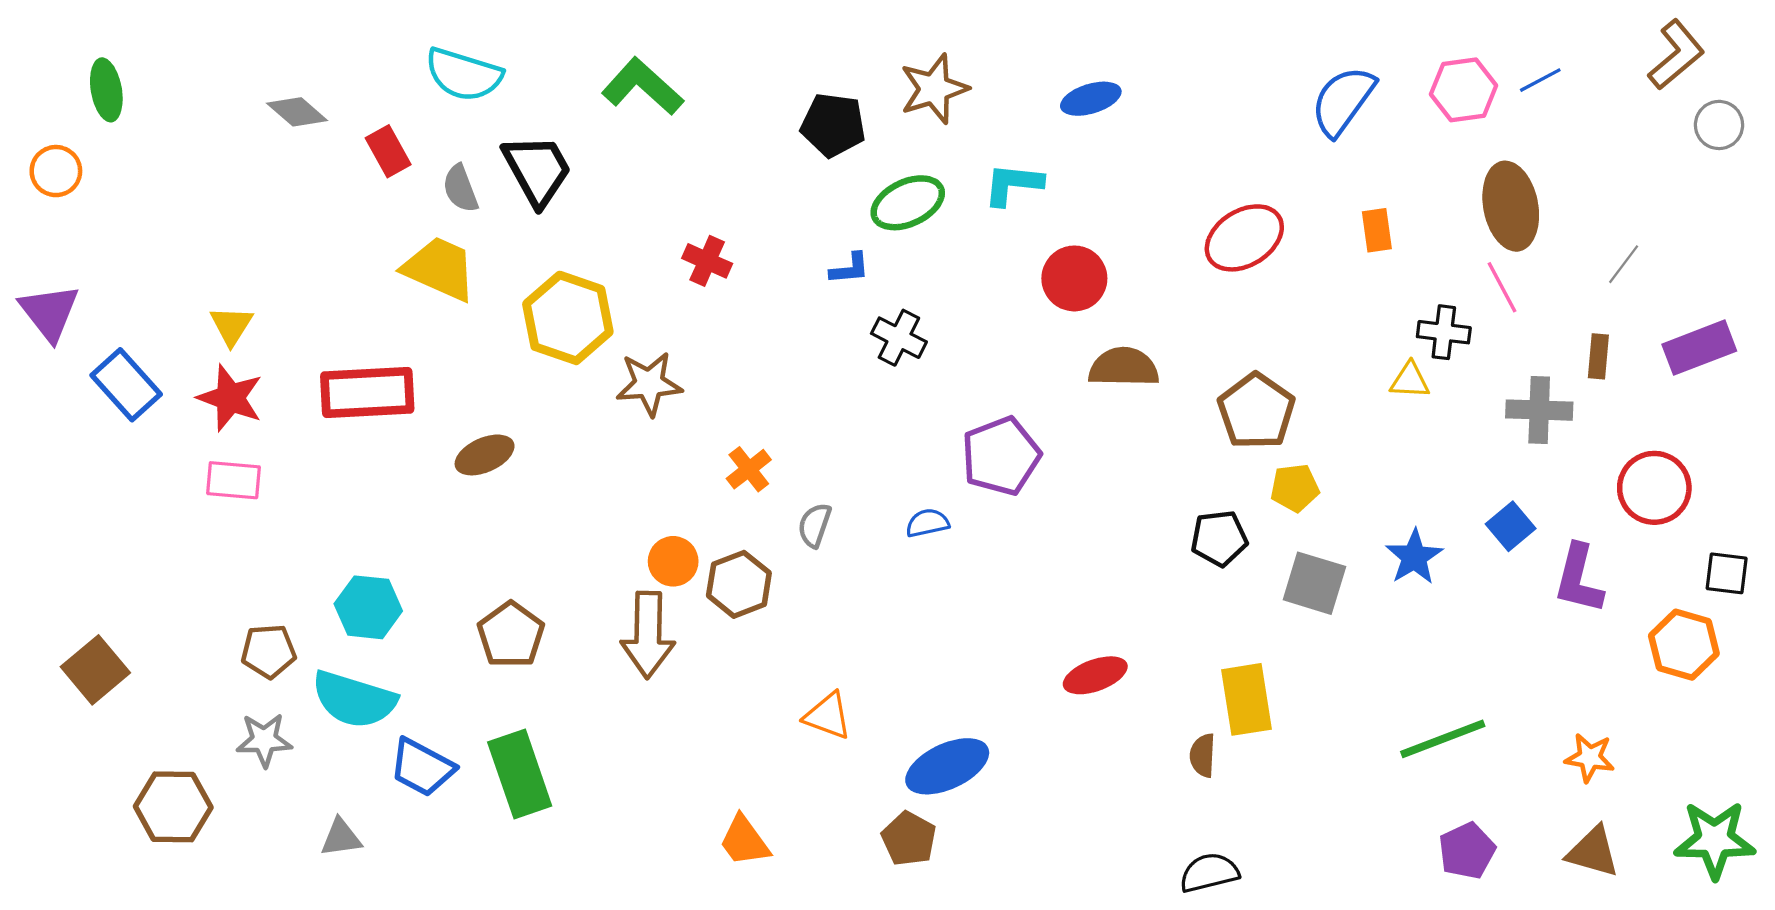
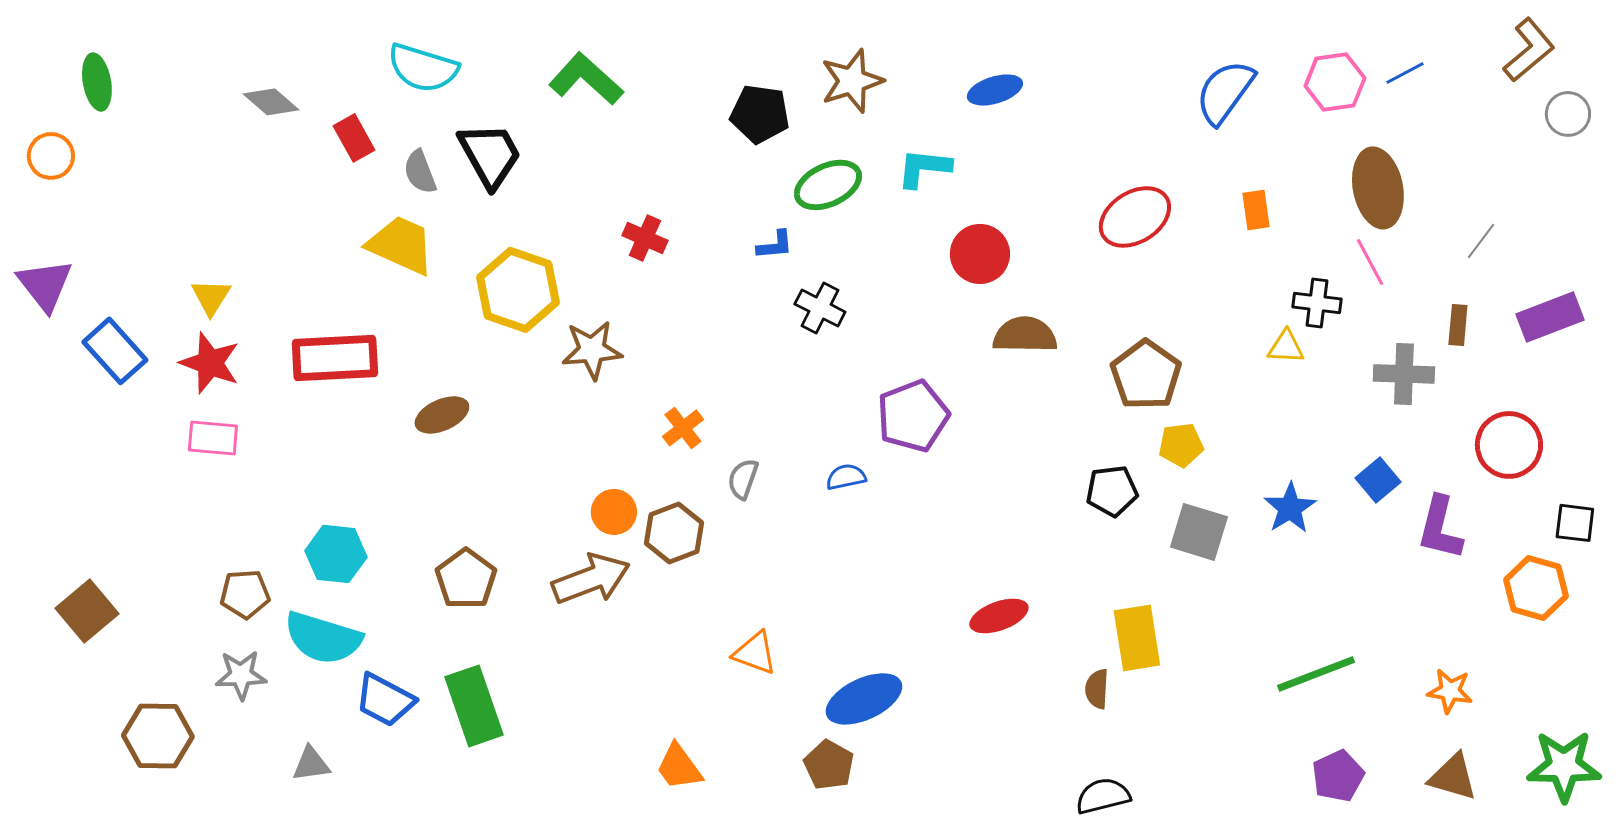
brown arrow: (648, 635) -> (591, 579), turned -112

